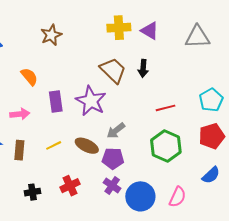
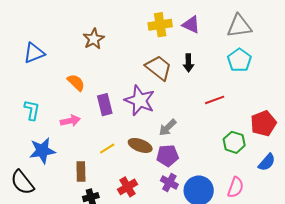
cyan pentagon: (211, 100) -> (239, 60), moved
green hexagon: (166, 146) -> (234, 142), moved, size x0.7
brown rectangle: (19, 150) -> (81, 171), moved

